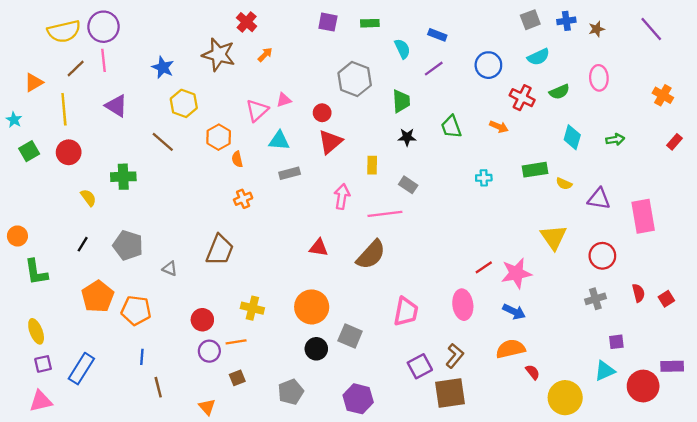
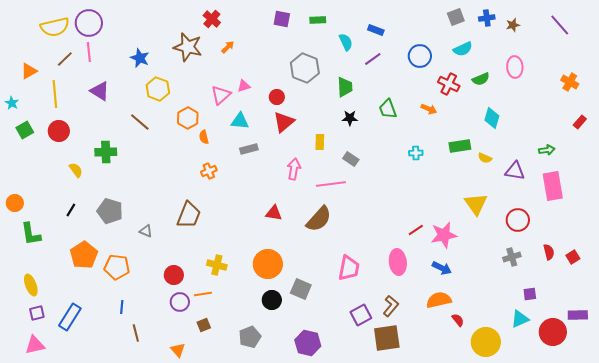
green arrow: (615, 139) -> (547, 150), moved

